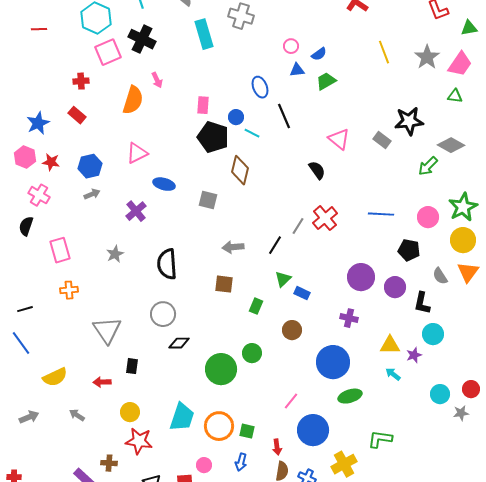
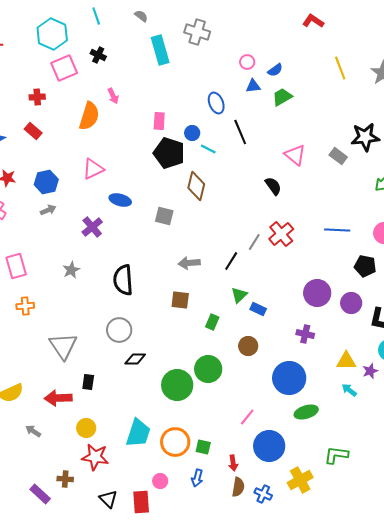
black cross: (142, 39) -> (98, 55), size x0.6
green circle: (252, 353) -> (208, 369), size x1.4
red arrow: (102, 382) -> (58, 398), size x1.5

